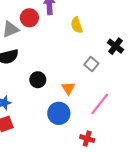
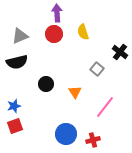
red circle: (29, 18) -> (54, 34), moved
blue circle: (59, 113) -> (66, 134), moved
red cross: (87, 139) -> (93, 140), turned -32

